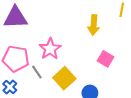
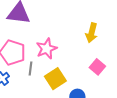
gray line: (37, 72) -> (30, 69), turned 32

